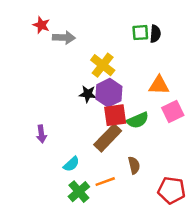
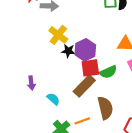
yellow cross: (103, 65) -> (58, 35), moved
cyan semicircle: (71, 164) -> (53, 99), moved, turned -96
brown semicircle: (134, 165) -> (105, 108), size x1.6

